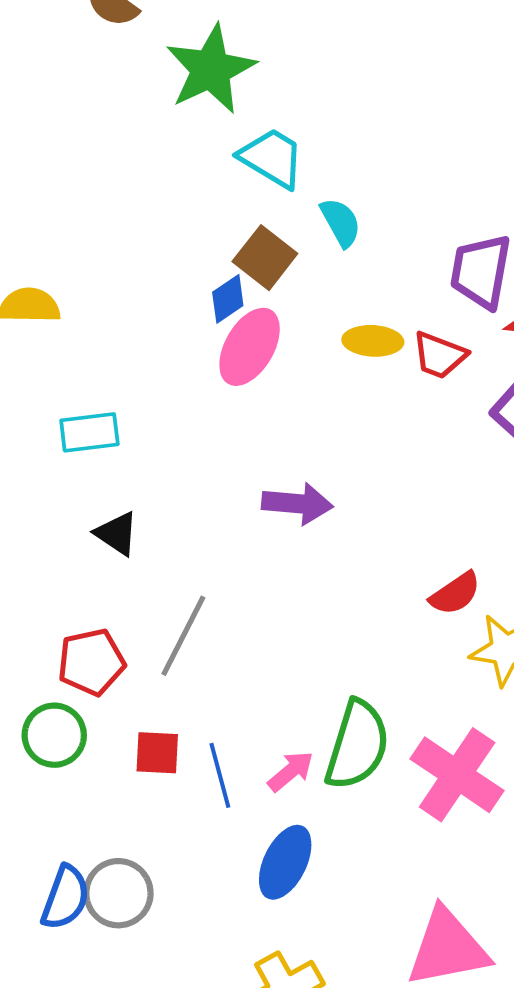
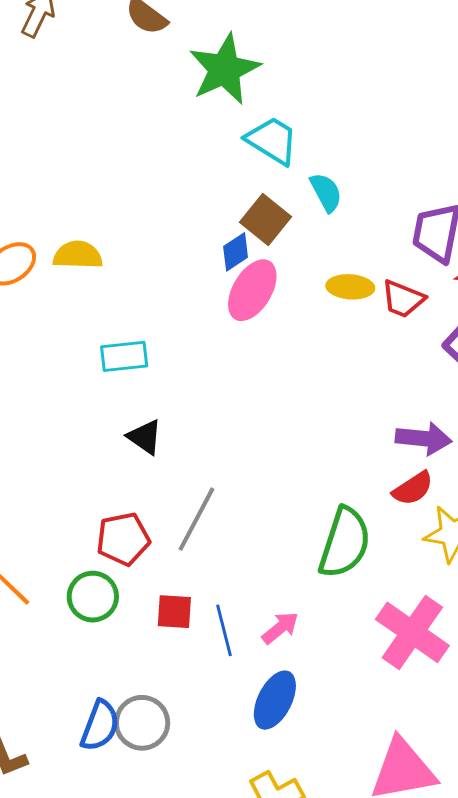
purple arrow: (297, 504) -> (424, 439), moved
green semicircle: (357, 745) -> (345, 543), moved

